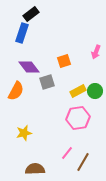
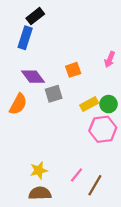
pink hexagon: (78, 118) -> (103, 129), moved
yellow star: (24, 133) -> (39, 170), moved

